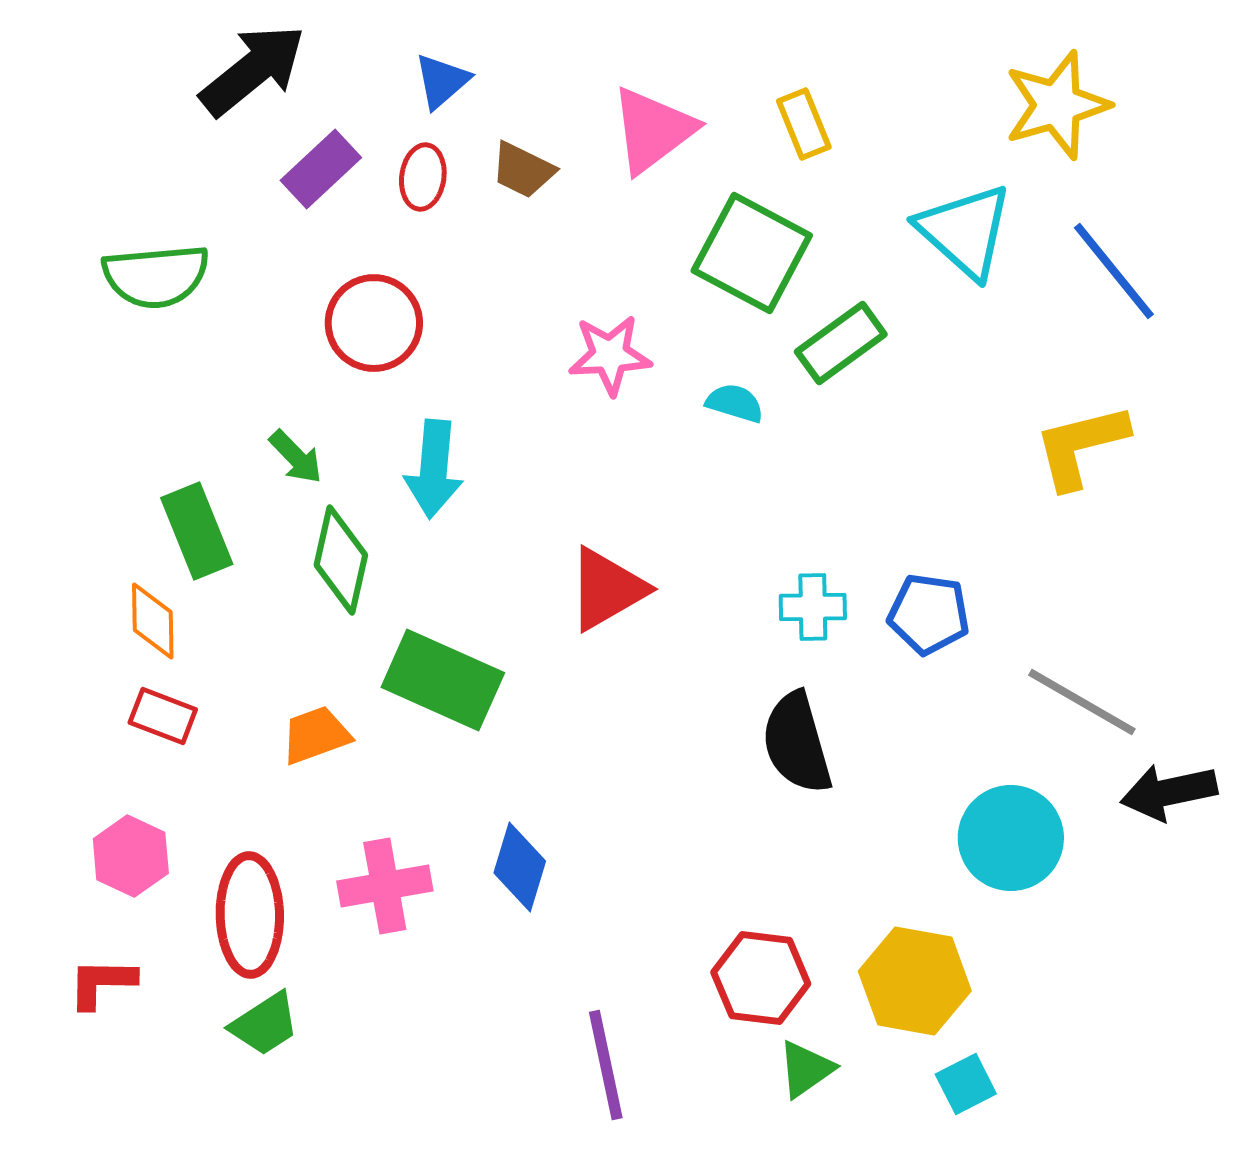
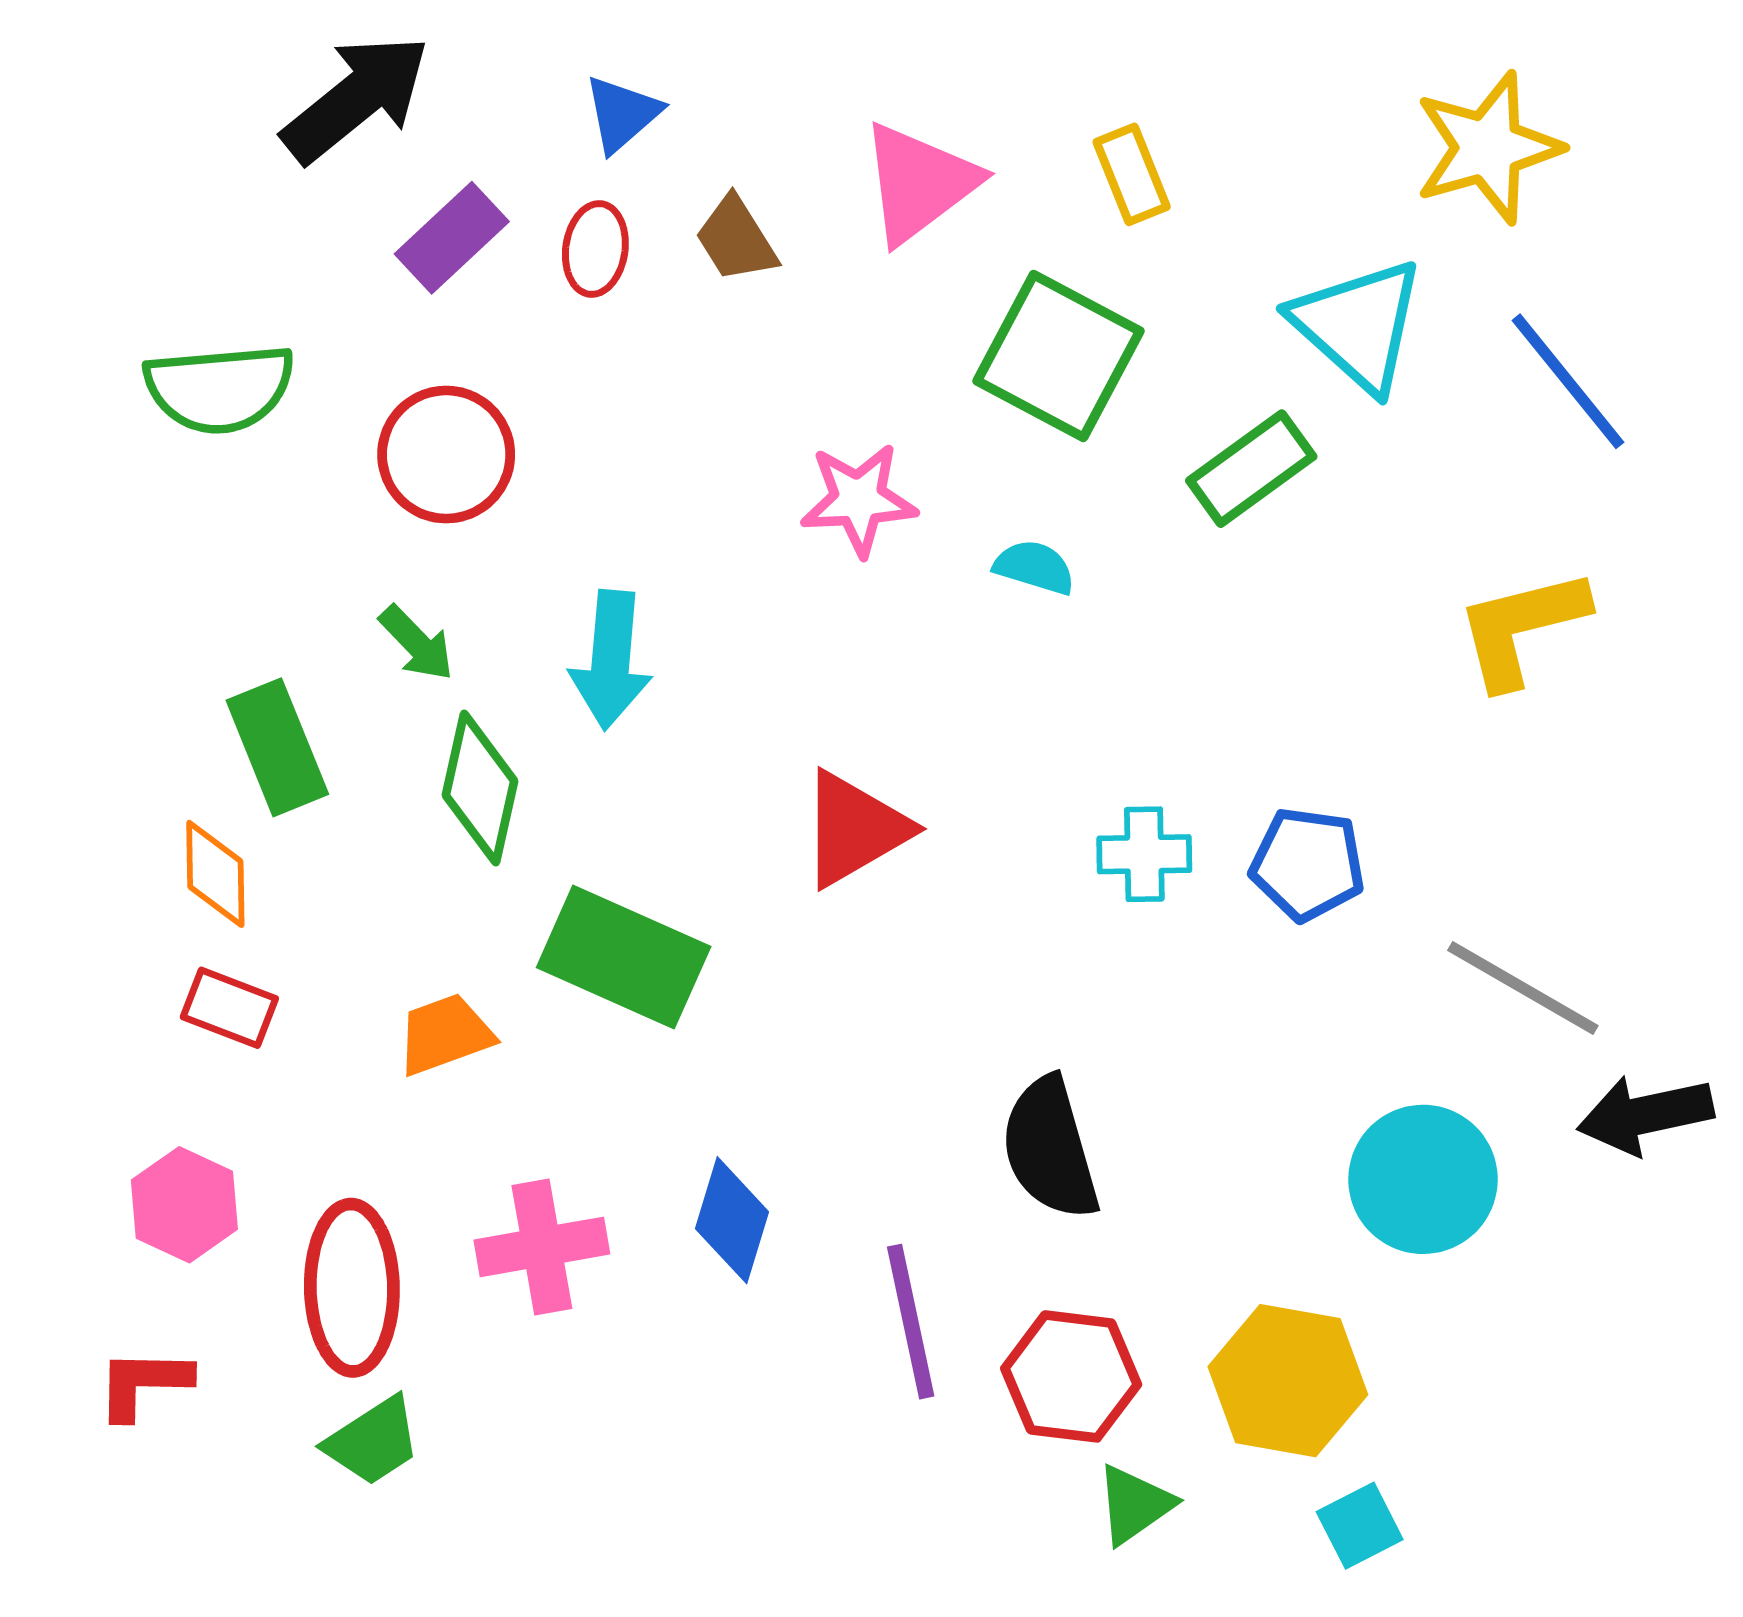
brown trapezoid: (523, 170) -> (736, 239), turned 32
red circle: (374, 323) -> (446, 455), moved
green rectangle: (841, 343) -> (1251, 469), moved
black semicircle: (797, 743) -> (1050, 1148), moved
purple line: (606, 1065) -> (911, 1322), moved

